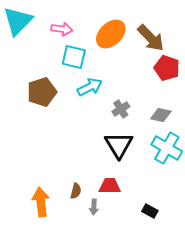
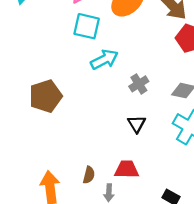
brown pentagon: (42, 92) -> (46, 96), moved
black triangle: (119, 145) -> (137, 124), size x0.6

